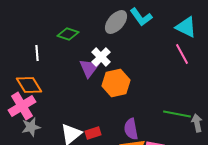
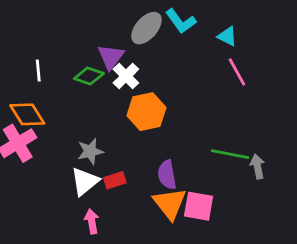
cyan triangle: (186, 27) -> (227, 36), moved, size x0.7
green diamond: (68, 34) -> (89, 76), moved
purple triangle: (89, 68) -> (111, 57), moved
gray star: (31, 127) -> (90, 151), moved

